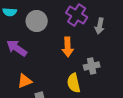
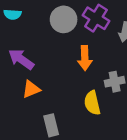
gray circle: (37, 21) -> (64, 19), moved
orange triangle: (25, 81) -> (31, 89), moved

